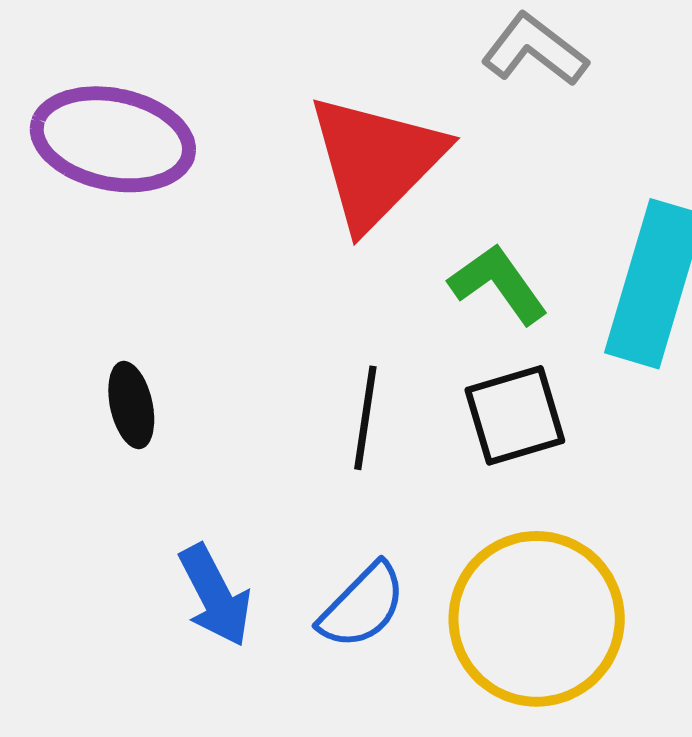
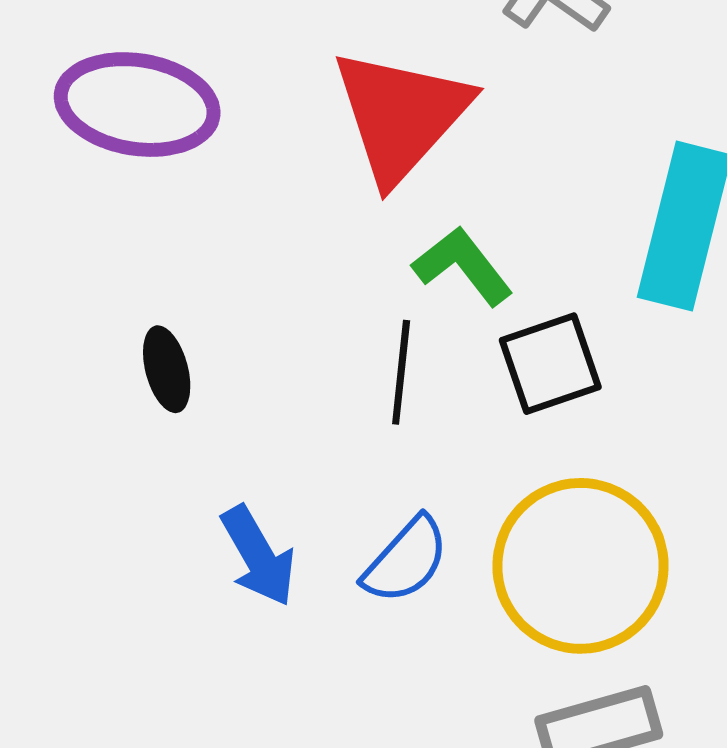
green L-shape: (498, 284) -> (463, 266), moved

